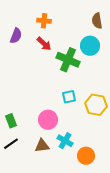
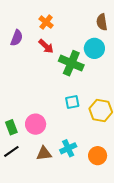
orange cross: (44, 21) -> (46, 22), turned 32
pink circle: (48, 120) -> (36, 124), moved
cyan cross: (65, 141) -> (68, 148), turned 35
orange circle: (86, 156) -> (98, 156), moved

